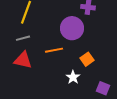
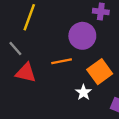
gray line: (23, 38) -> (15, 49), moved, turned 64
orange square: (87, 59) -> (100, 72), size x1.5

